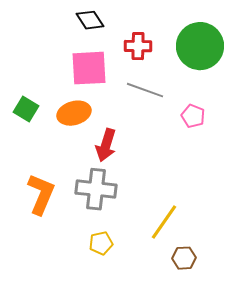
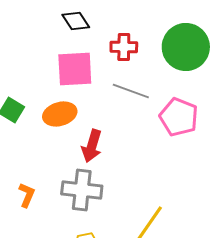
pink pentagon: (193, 116) -> (179, 117), size x1.6
orange L-shape: (41, 194) -> (27, 195), size x0.6

